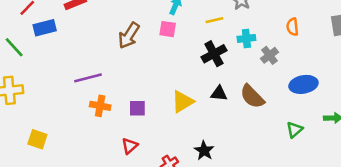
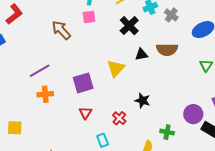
brown arrow: (129, 35) -> (61, 30), turned 120
brown semicircle: (252, 97) -> (167, 50), turned -30
orange cross: (100, 106) -> (45, 94), moved
purple square: (137, 108) -> (83, 83), size x1.5

